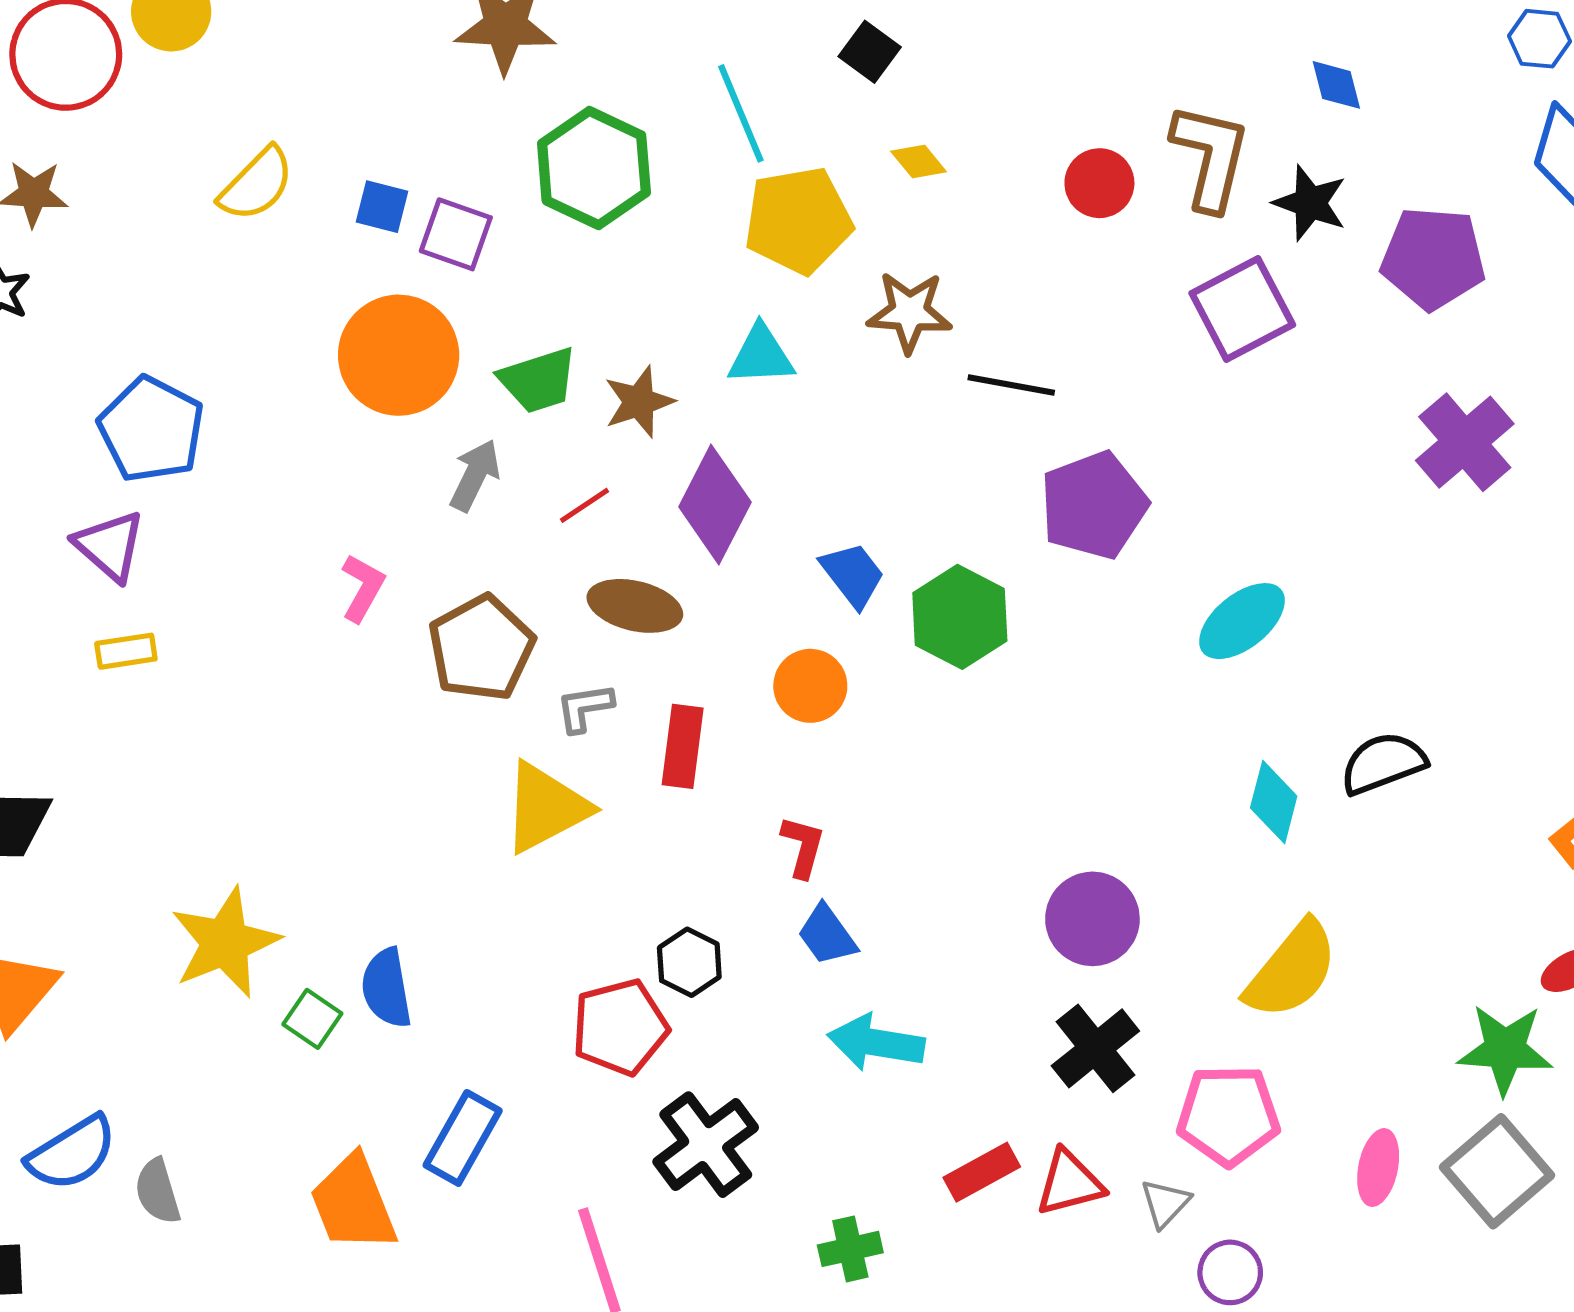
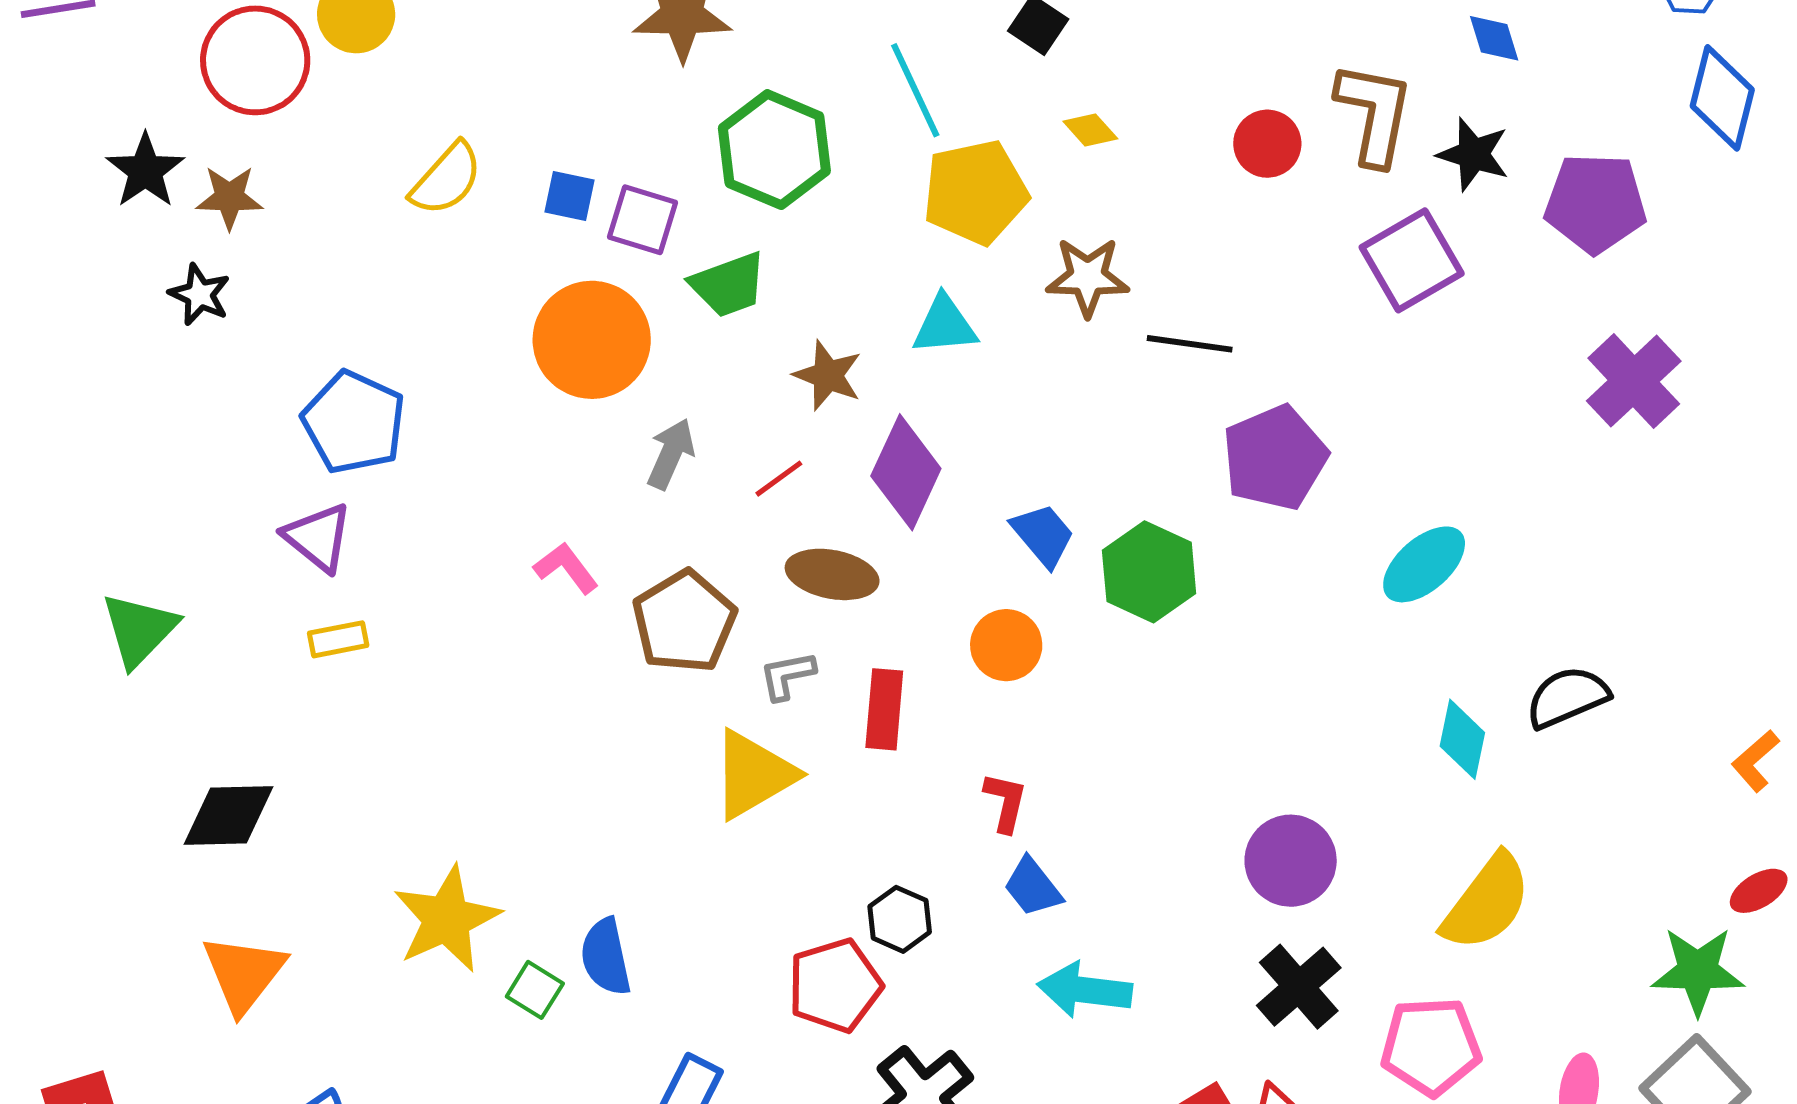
green trapezoid: (538, 380) -> (729, 285), moved
brown star: (639, 402) -> (828, 375), turned -30
pink L-shape: (363, 588) -> (566, 568), turned -64

